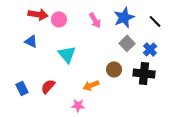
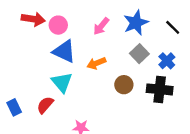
pink arrow: (95, 20) -> (101, 26), turned 70
blue triangle: (31, 41) -> (64, 51), moved, size x1.5
cyan triangle: (67, 54) -> (62, 82), moved
orange arrow: (91, 85) -> (96, 63), moved

